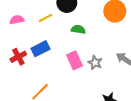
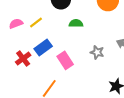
yellow line: (45, 18) -> (36, 23), moved
pink rectangle: (74, 60) -> (65, 60), moved

